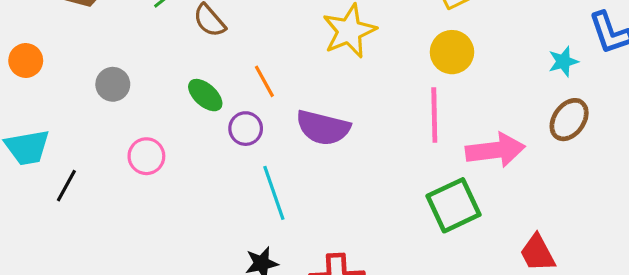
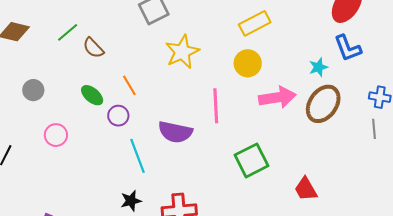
pink line: (434, 115) -> (216, 106), moved
brown ellipse: (569, 120) -> (323, 104), size x1.4
purple semicircle: (323, 128) -> (175, 132), moved
pink arrow: (495, 150) -> (277, 97), moved

